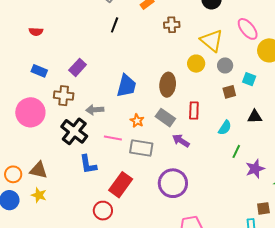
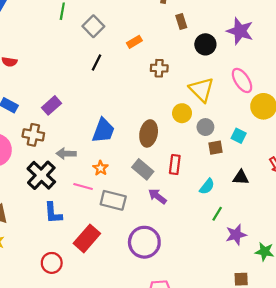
gray circle: (225, 65) -> (205, 127), moved
orange star: (137, 121) -> (101, 168), moved
red circle: (103, 211) -> (52, 263), moved

